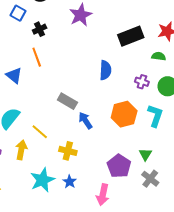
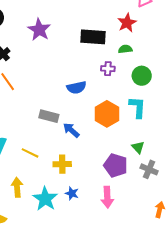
black rectangle: (131, 36) -> (93, 37), turned 40
blue semicircle: (105, 70) -> (76, 88), moved, turned 90
purple cross: (142, 82) -> (108, 69), moved
yellow arrow: (21, 150) -> (17, 187), moved

